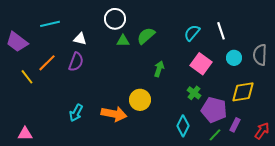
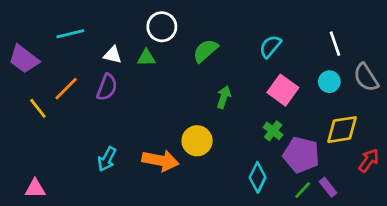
white line: (221, 31) -> (335, 44), moved
green triangle: (123, 41) -> (146, 58), moved
gray semicircle: (260, 55) -> (366, 77), turned -35
purple rectangle: (235, 125) -> (328, 187), moved, turned -64
red arrow: (262, 131) -> (369, 160), moved

